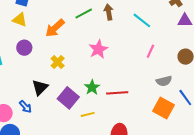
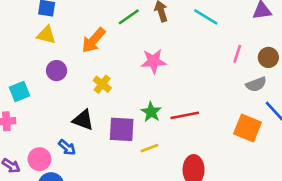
pink star: (98, 49) -> (153, 61), turned 30
pink line: (150, 51) -> (237, 54), moved
gray semicircle: (164, 81) -> (256, 84), moved
black triangle: (40, 87) -> (83, 120), turned -48
purple square: (68, 98) -> (122, 129), turned -30

